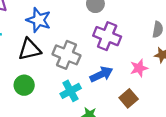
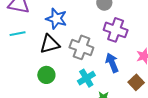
blue arrow: (101, 74) -> (112, 63), turned -84

